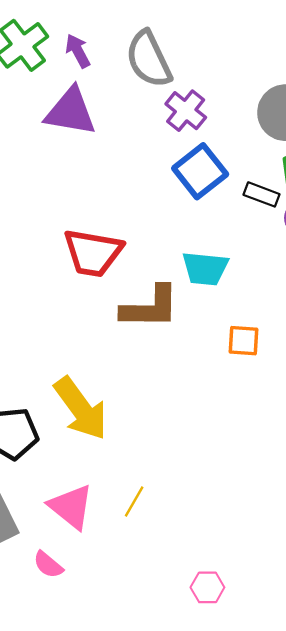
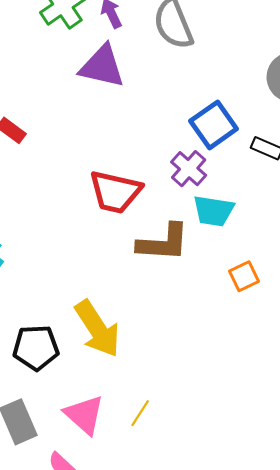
purple cross: (186, 111) -> (189, 169), moved
orange square: (243, 341) -> (244, 276), turned -32

